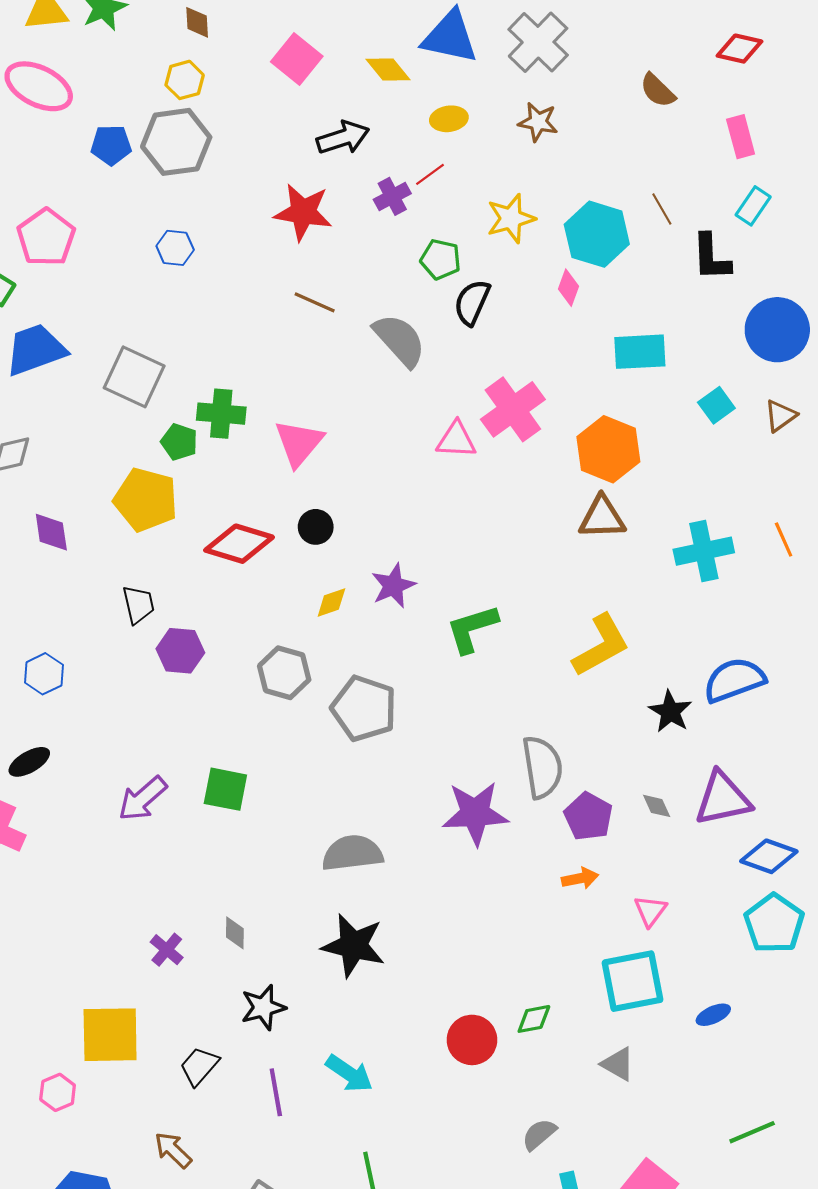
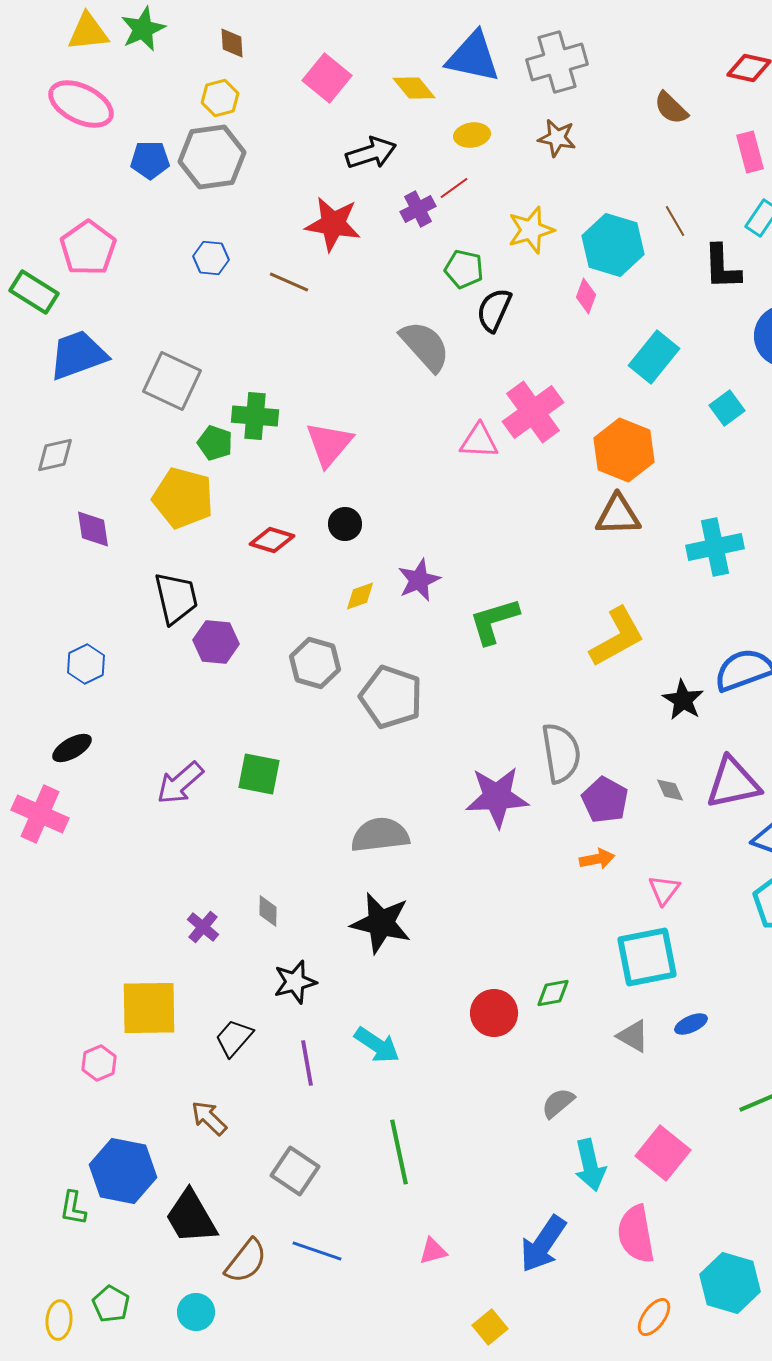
gray cross: (538, 42) -> (557, 62), turned 30
brown line: (315, 302) -> (289, 282), moved
cyan rectangle: (640, 352) -> (654, 357), turned -48
red diamond: (239, 544) -> (272, 540), size x0.7
black trapezoid: (138, 605) -> (176, 598), size x1.4
blue ellipse: (713, 1015) -> (691, 1024), moved

